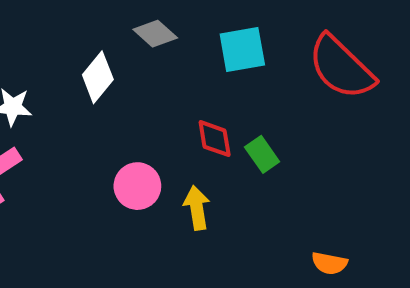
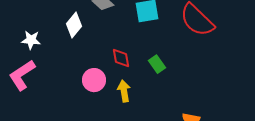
red diamond: (215, 139) -> (121, 58), moved

